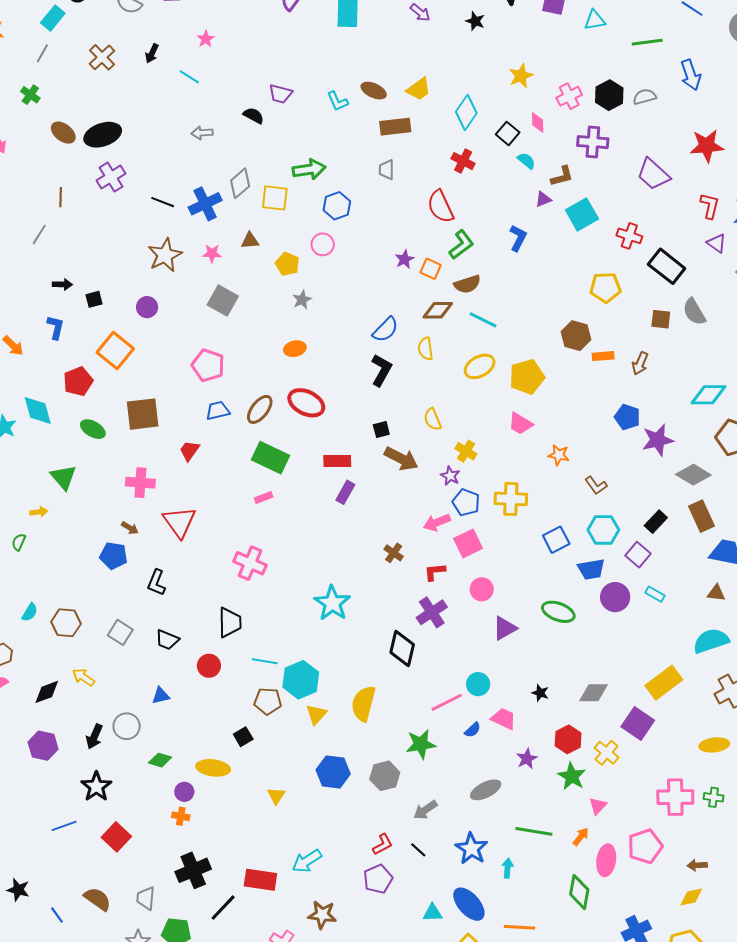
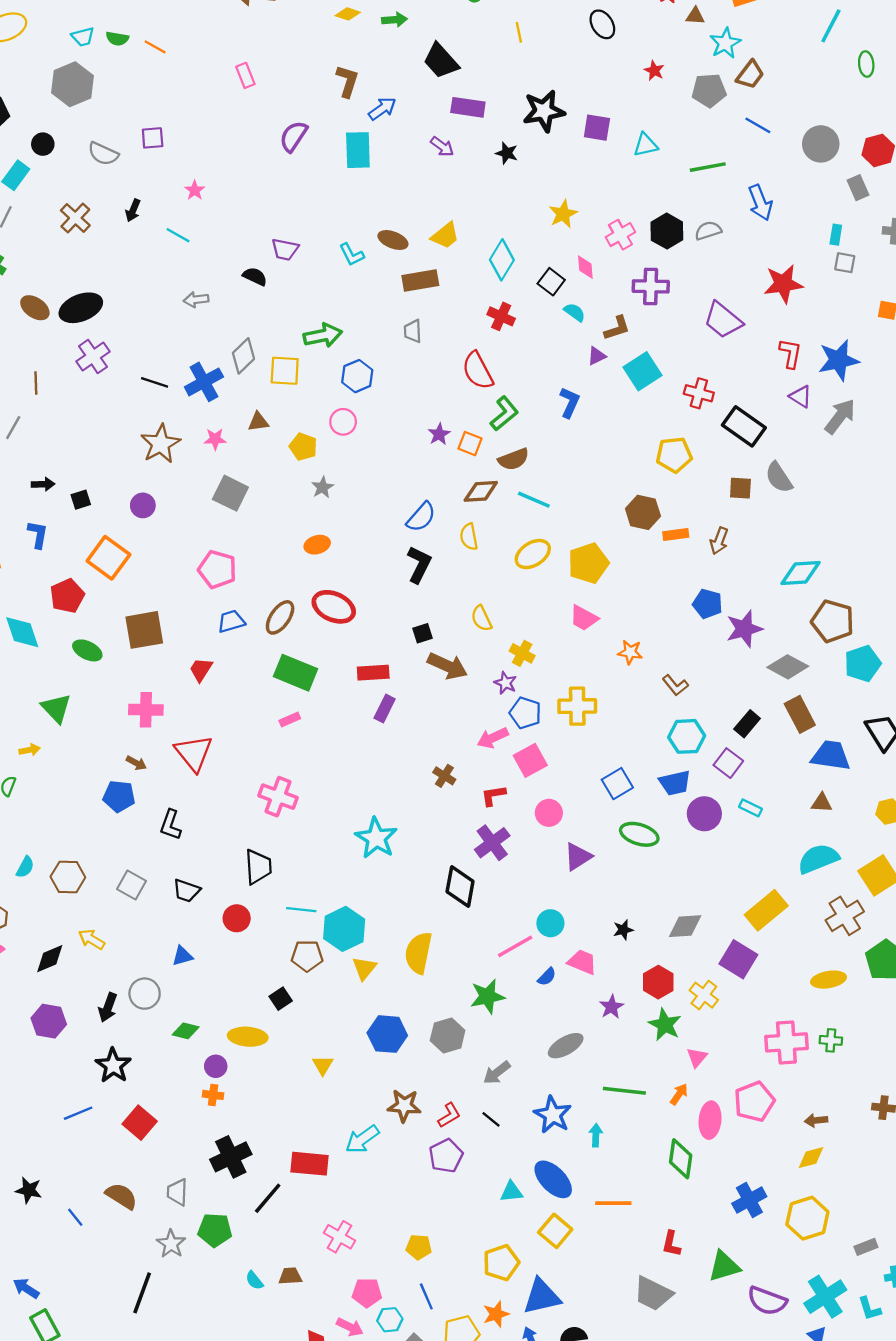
blue square: (556, 540) -> (617, 784), moved
black star: (540, 693) -> (623, 930), turned -30
brown star: (322, 915) -> (404, 1106), moved

